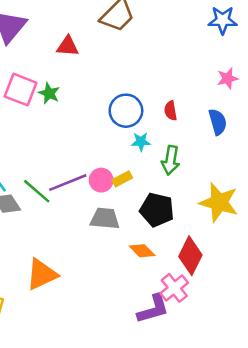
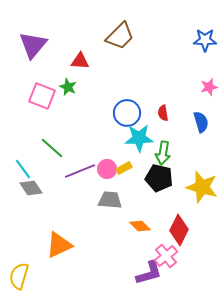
green star: (49, 93) -> (68, 87), moved
cyan star: (141, 142) -> (139, 138), size x1.8
green line: (37, 191) -> (52, 148), moved
black pentagon: (157, 210) -> (159, 178), moved

